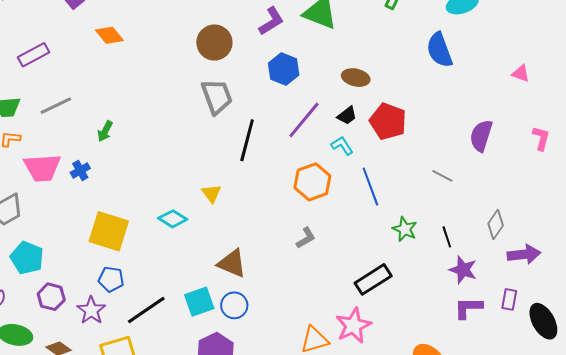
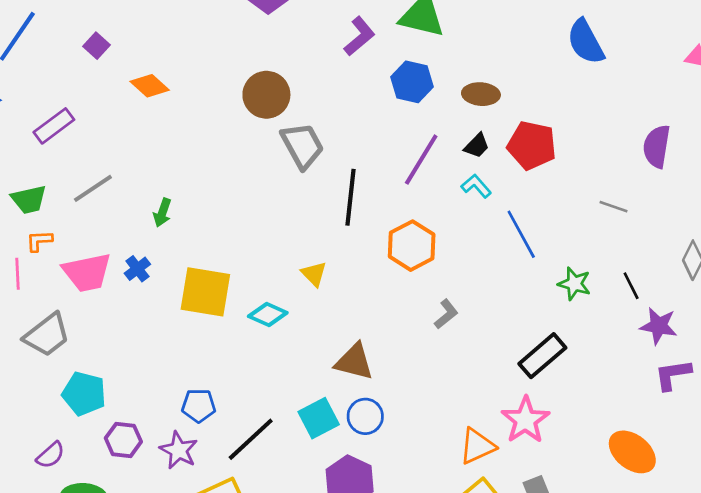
brown circle: (214, 43) -> (266, 95), moved
blue hexagon: (284, 69) -> (412, 82), moved
orange hexagon: (312, 182) -> (412, 246), moved
yellow square: (109, 231) -> (205, 292), moved

